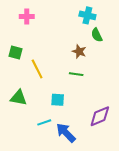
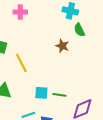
pink cross: (27, 16) -> (20, 12), moved
green line: (76, 74) -> (59, 95), moved

